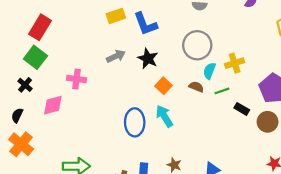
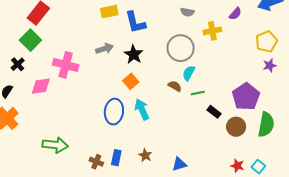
yellow cross: (235, 63) -> (212, 31), moved
pink cross: (77, 79) -> (66, 65), size x1.4
orange square: (163, 86) -> (131, 81), moved

